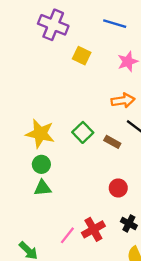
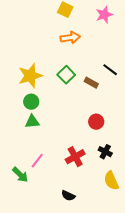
orange arrow: (123, 100) -> (70, 38), moved
yellow star: (40, 134) -> (30, 76), turned -30
pink line: (67, 235) -> (37, 161), moved

